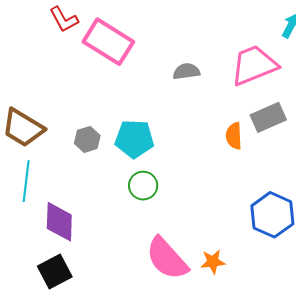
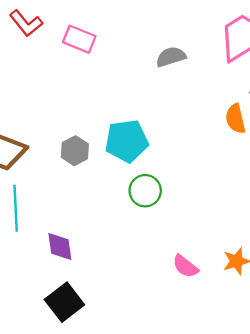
pink rectangle: (108, 42) -> (79, 39), size x0.6
purple diamond: (59, 222) -> (60, 246), size x0.7
pink semicircle: (167, 258) -> (185, 266), size x0.5

